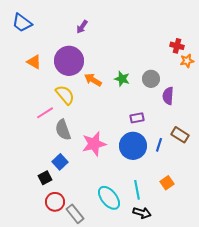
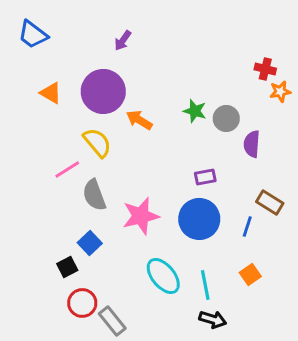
green star: (122, 79) -> (195, 111), moved
blue line: (159, 145) -> (247, 226), moved
cyan ellipse: (109, 198) -> (163, 276), moved

